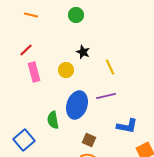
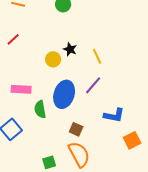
black star: (83, 52) -> (70, 49), moved
pink rectangle: (34, 72) -> (21, 89), moved, turned -72
purple line: (106, 96) -> (93, 85), turned -36

